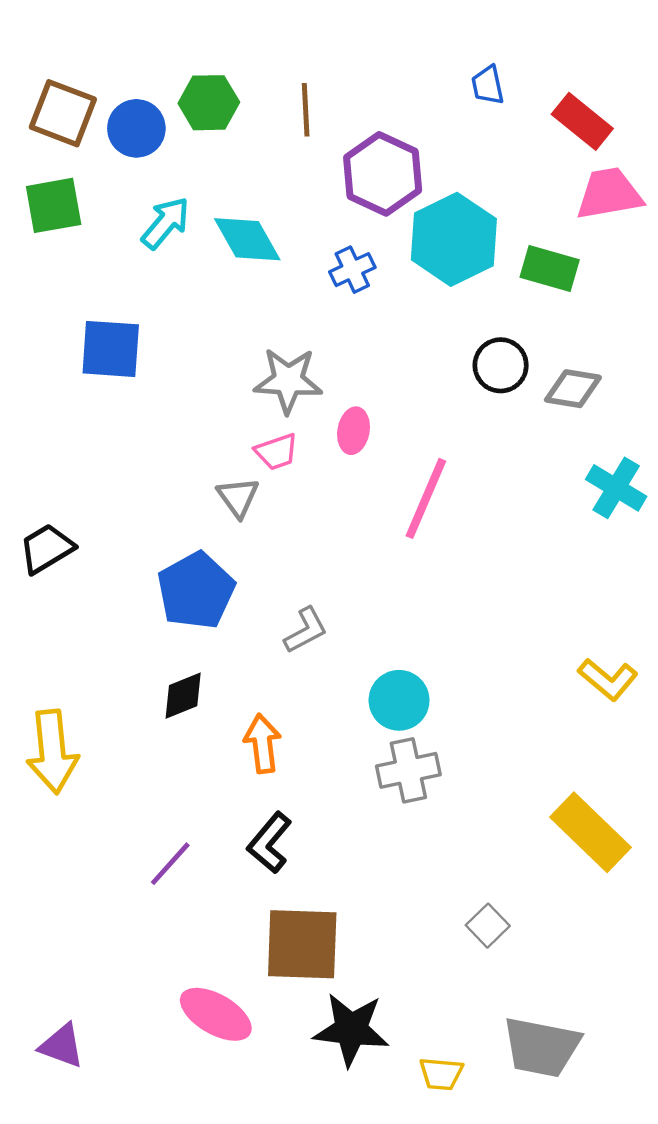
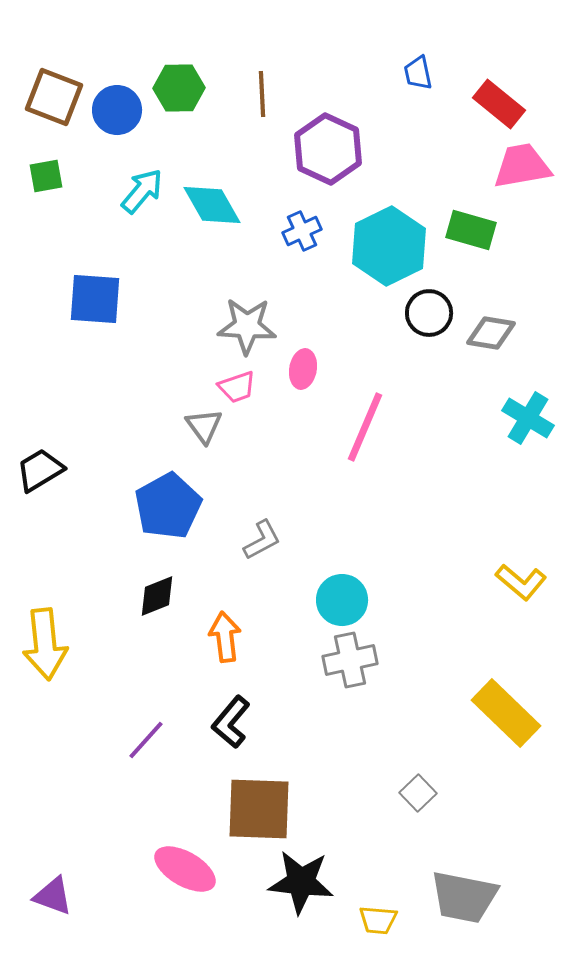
green square: (54, 205) -> (46, 176), size x0.7
cyan hexagon: (454, 239) -> (389, 246), moved

